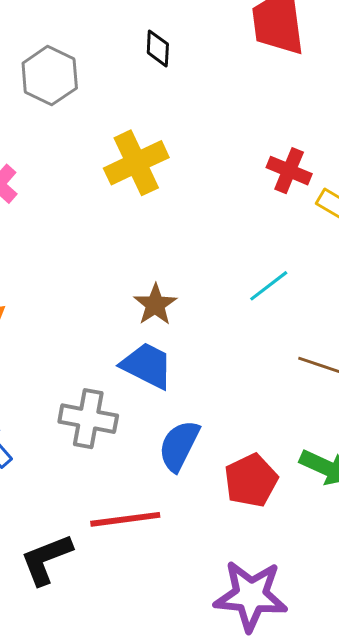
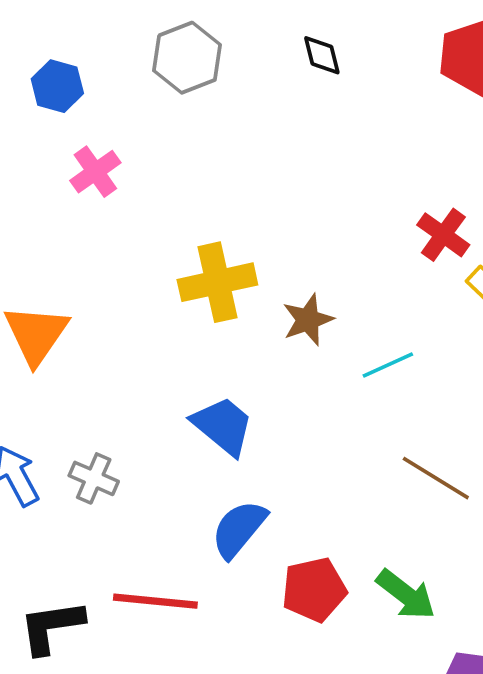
black diamond: (158, 48) -> (322, 55), turned -30
yellow cross: (136, 163) -> (217, 282), moved
brown star: (155, 305) -> (308, 320), moved
gray cross: (88, 419) -> (94, 478), moved, size x0.7

